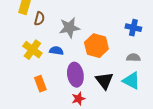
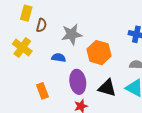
yellow cross: (32, 50) -> (22, 47), moved
black triangle: (104, 81) -> (107, 88), turned -36

